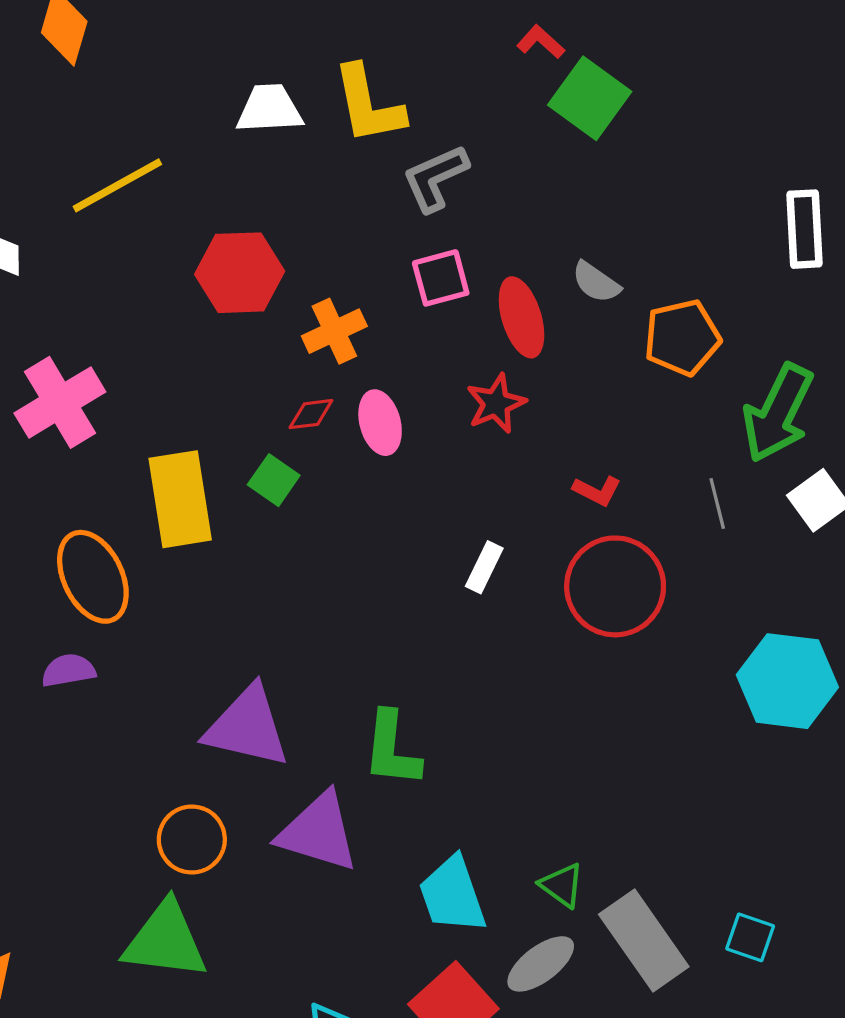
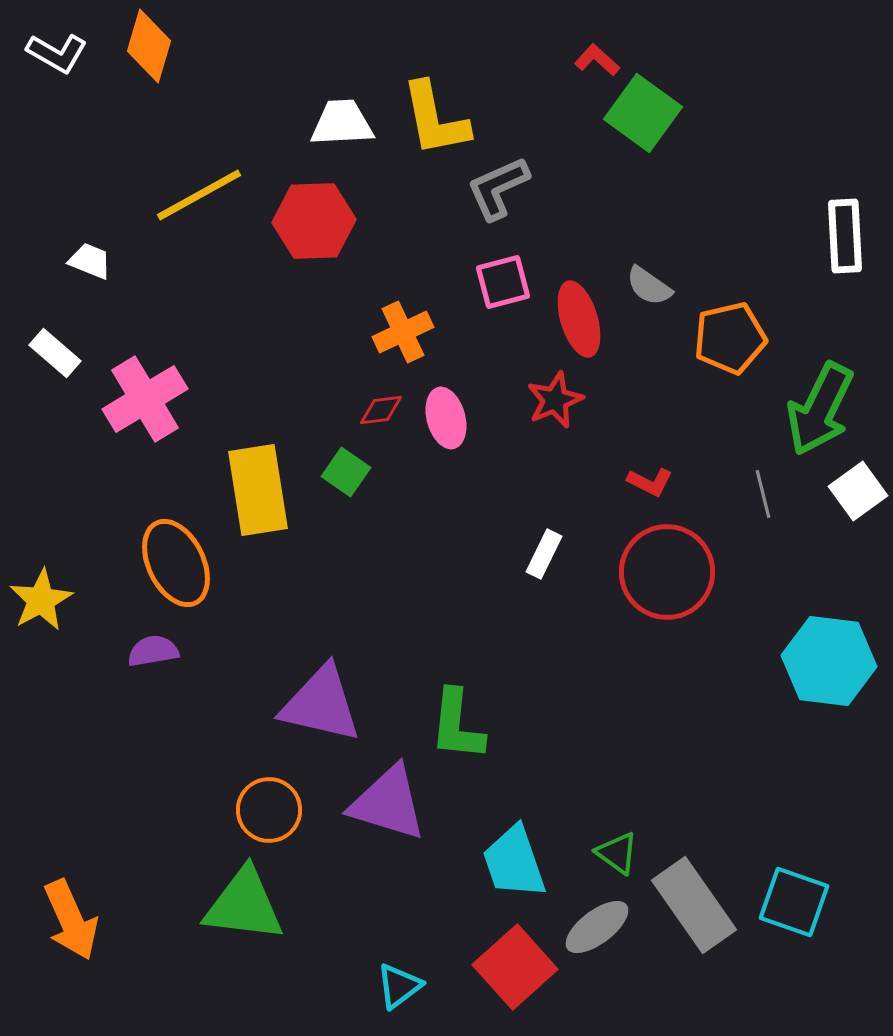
red hexagon: (240, 273) -> (314, 221), moved
cyan square: (750, 937) -> (794, 902), size x1.5

